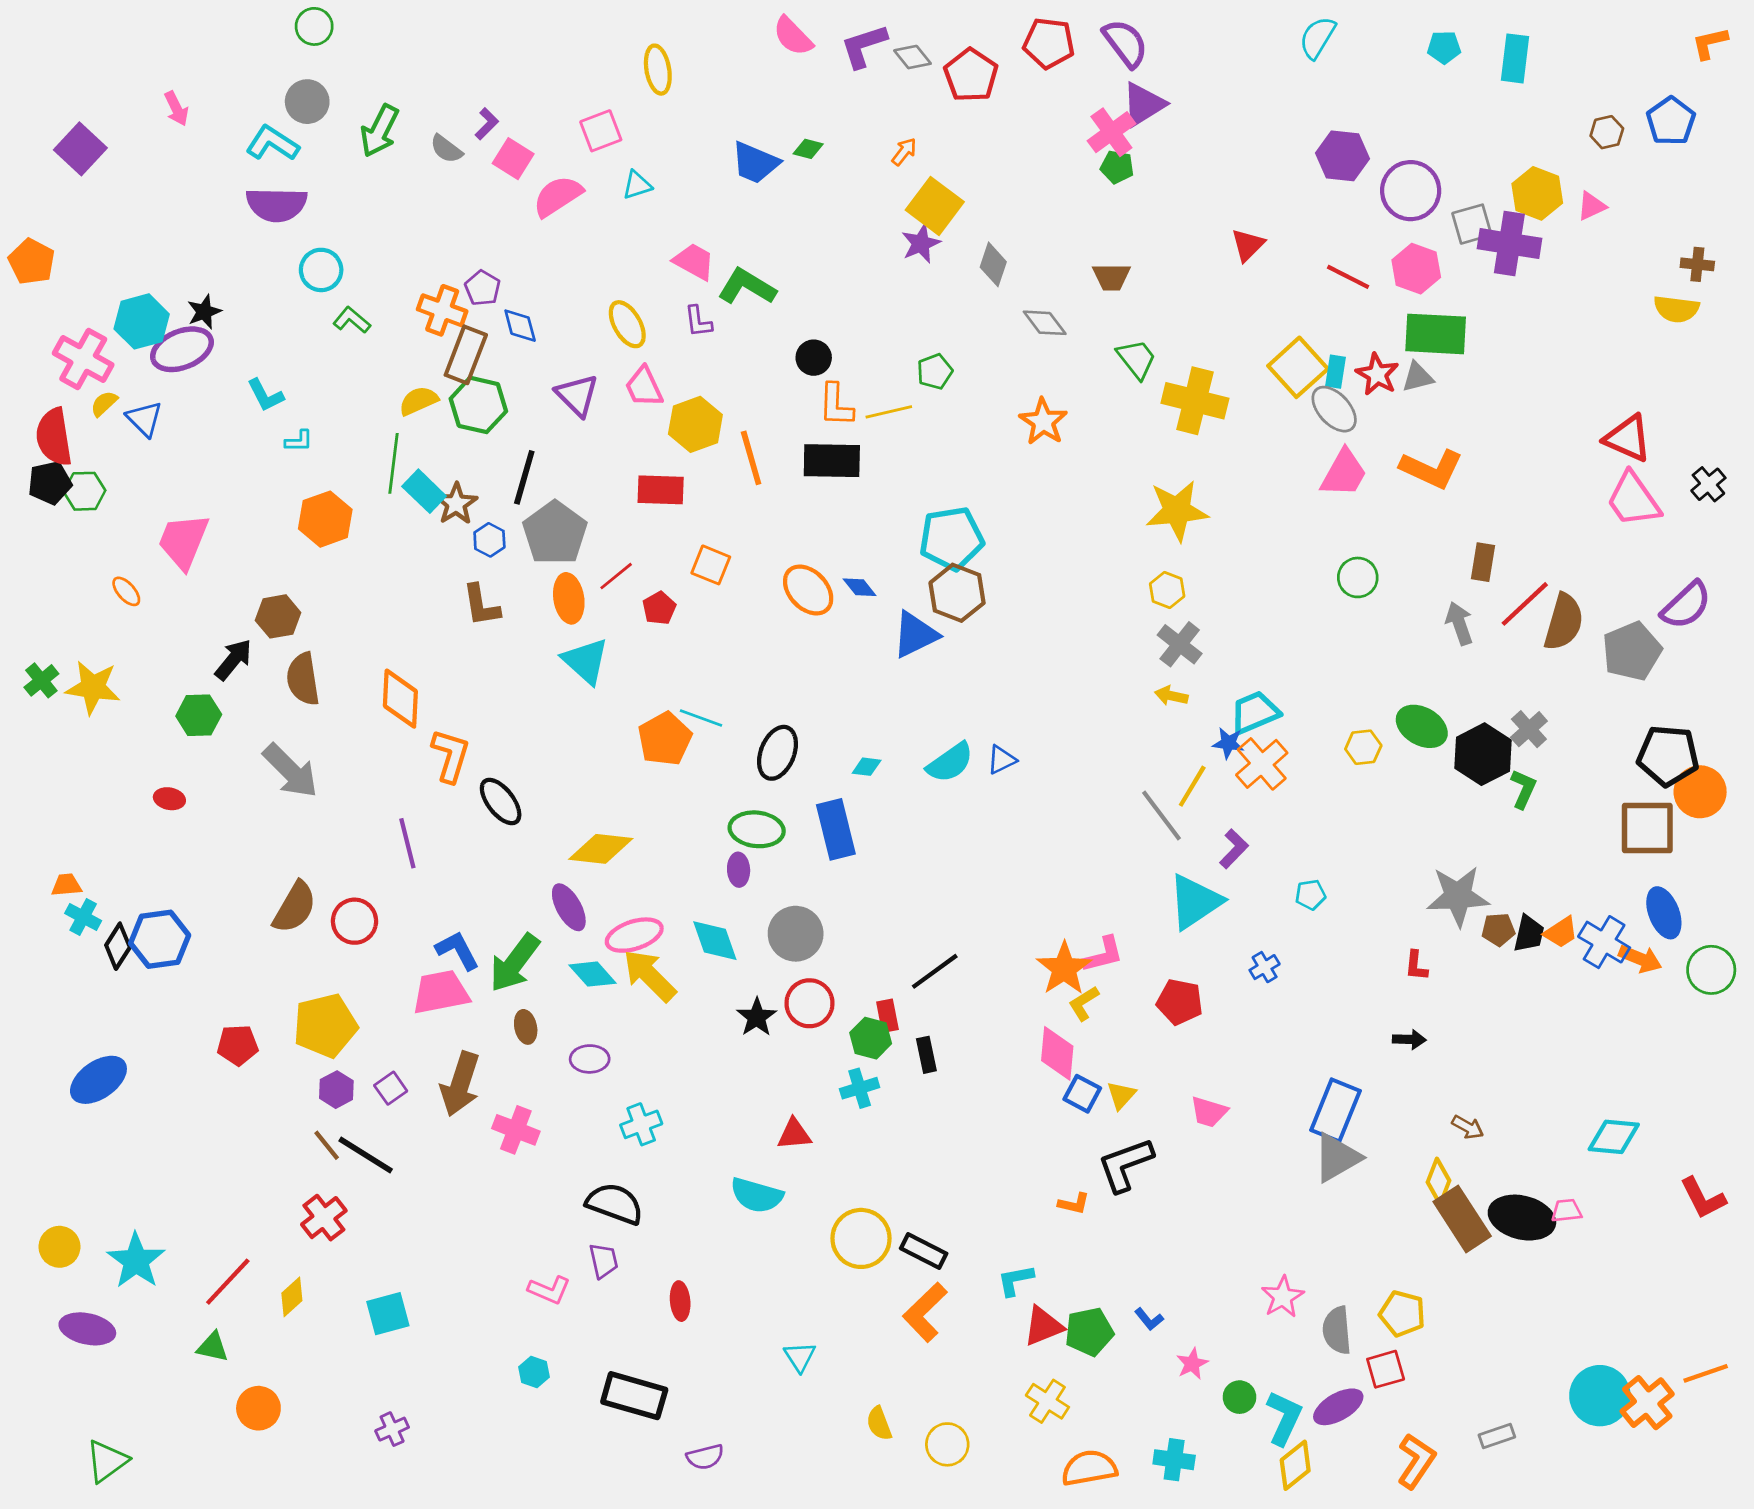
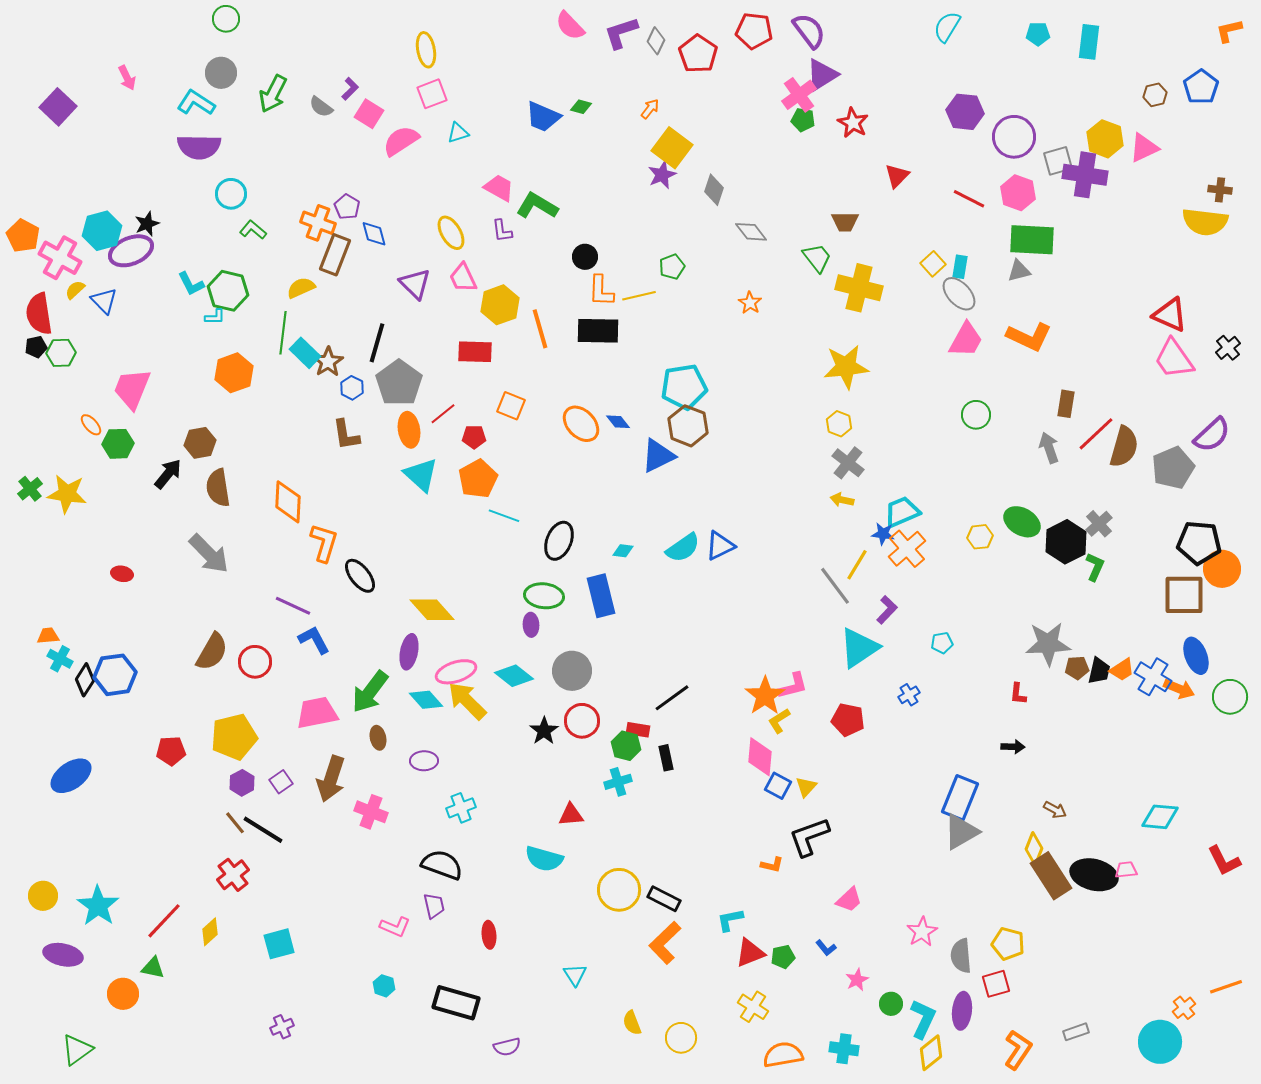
gray diamond: (912, 57) -> (656, 41), turned 64
yellow ellipse: (658, 70) -> (426, 50), moved
pink triangle: (1592, 206) -> (1144, 148), size x1.4
orange pentagon: (32, 262) -> (23, 236), moved
brown trapezoid: (1111, 277) -> (845, 222), moved
yellow semicircle: (1676, 309) -> (1205, 222), size x1.4
yellow square: (1298, 367) -> (933, 264), size x0.6
red star: (1377, 374) -> (853, 123), moved
green hexagon: (478, 405) -> (228, 291), moved
orange star: (1043, 422) -> (750, 303), size x0.7
black pentagon: (50, 483) -> (36, 347), size x0.7
red pentagon: (659, 608) -> (474, 437), turned 30
green hexagon: (199, 715) -> (118, 444), moved
orange pentagon: (665, 739) -> (478, 479), moved
blue triangle: (1002, 760) -> (720, 546), size x1.4
purple line: (407, 843) -> (293, 606), turned -51
yellow diamond: (601, 849) -> (432, 610), turned 42
purple ellipse: (569, 907) -> (409, 652), turned 40
cyan diamond: (715, 941) -> (514, 676), turned -33
blue L-shape: (457, 950) -> (314, 640), moved
red rectangle: (887, 1016) -> (638, 730), turned -70
pink trapezoid: (1209, 1112) -> (849, 900), moved, turned -60
green pentagon: (1089, 1332) -> (783, 957), size x0.7
cyan circle: (1600, 1396) -> (1160, 1042), moved
orange cross: (1647, 1403) -> (1184, 1008), size x0.6
purple ellipse: (1338, 1407) -> (962, 1011), turned -54
orange circle: (258, 1408) -> (123, 994), moved

